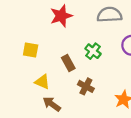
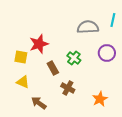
red star: (61, 16) -> (39, 44), moved
yellow triangle: (42, 82) -> (23, 82), moved

